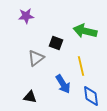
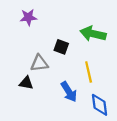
gray triangle: (36, 58) -> (39, 63), turned 30
black triangle: (30, 97) -> (26, 83), moved

